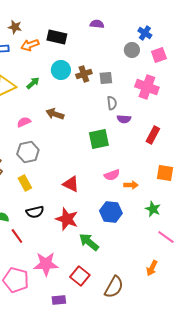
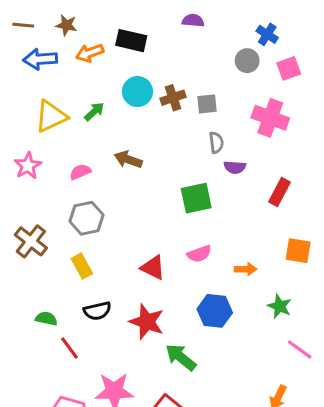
pink semicircle: (112, 175) -> (199, 254), moved

